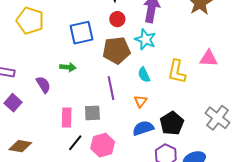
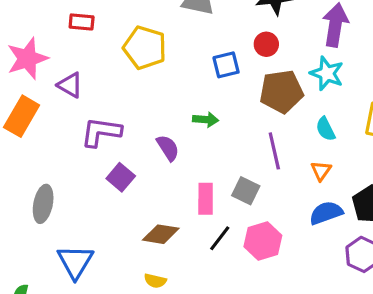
red circle: (117, 19) -> (266, 44), moved
blue square: (82, 33) -> (226, 65), size x0.7
gray square: (92, 113) -> (246, 191), turned 30
brown diamond: (20, 146) -> (161, 234), moved

